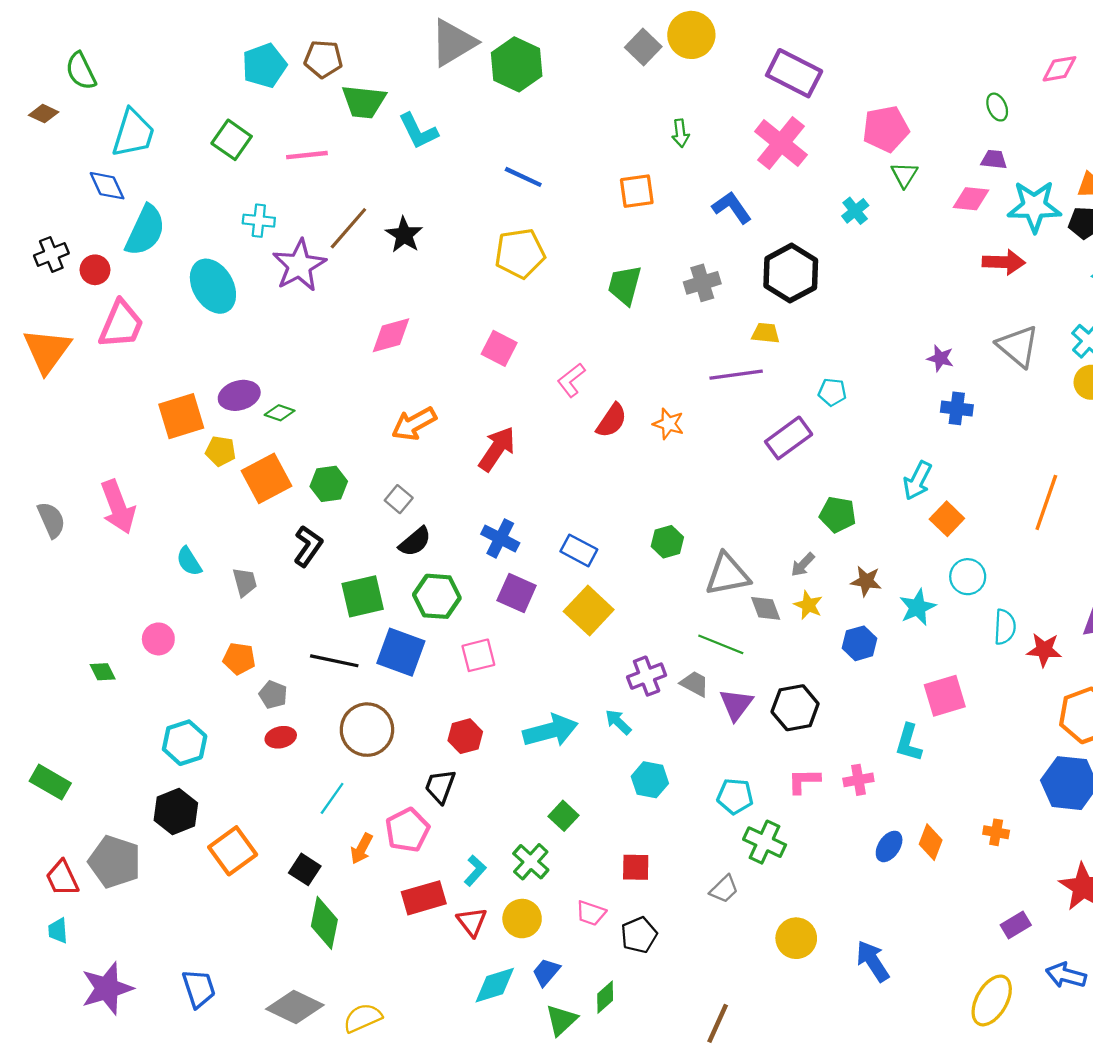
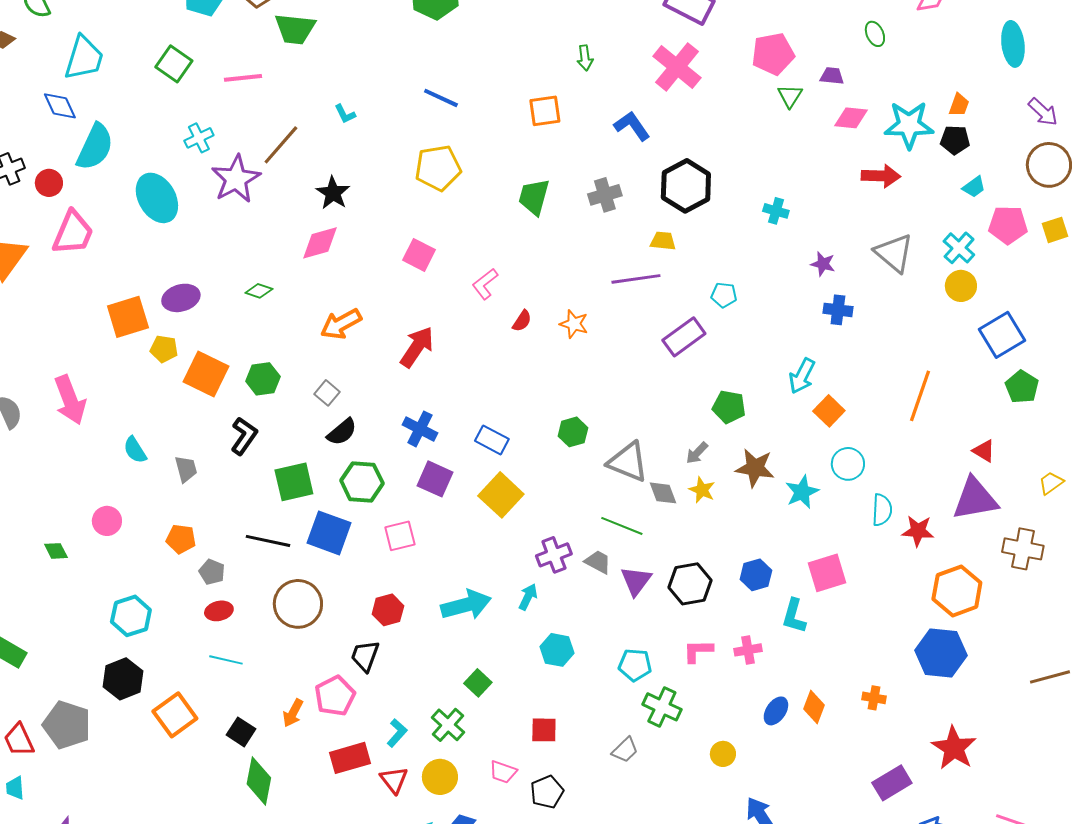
cyan L-shape: (418, 131) -> (345, 114), moved, size x0.6
purple trapezoid: (994, 159) -> (832, 76), moved
cyan cross: (855, 211) -> (776, 211), moved, turned -35
cyan cross: (259, 221) -> (199, 138), turned -32
black star: (404, 235) -> (333, 193), moved
green diamond: (280, 413) -> (259, 291), moved
red semicircle: (612, 420) -> (522, 321), size x0.7
orange square: (266, 478) -> (206, 374), turned -36
gray triangle: (727, 574) -> (628, 462), turned 33
brown star: (866, 581) -> (755, 468), size x1.4
blue hexagon: (860, 643) -> (756, 575), moved
cyan arrow: (618, 722) -> (528, 597), turned 72
cyan line: (332, 798) -> (226, 660), moved, turned 68
purple rectangle: (1016, 925) -> (892, 783), size x1.4
yellow circle: (796, 938) -> (723, 754), moved, size x0.7

